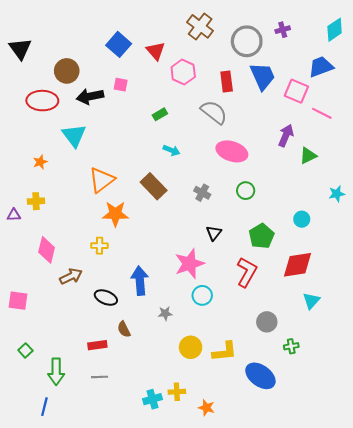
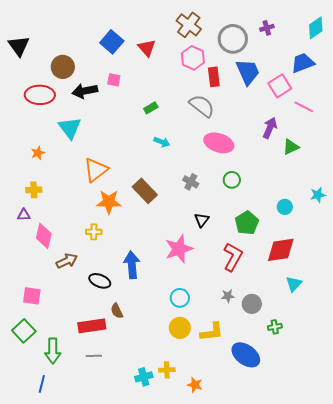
pink hexagon: (183, 72) -> (193, 58), moved
pink square: (296, 91) -> (280, 86), turned 35
brown rectangle: (154, 186) -> (145, 191), moved
cyan star: (337, 194) -> (318, 195), moved
purple triangle: (14, 215) -> (24, 215), moved
cyan circle: (202, 295) -> (180, 298), moved
pink square: (18, 301) -> (32, 296), moved
gray star: (165, 313) -> (228, 296), moved
red rectangle: (97, 345) -> (92, 326), size x1.5
green square: (25, 350) -> (24, 331), size x1.6

